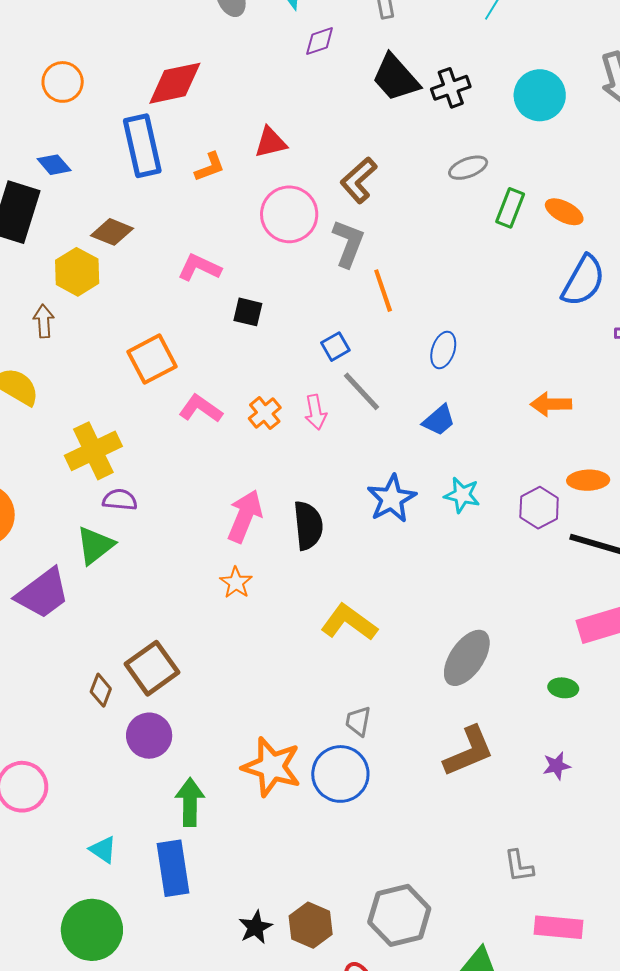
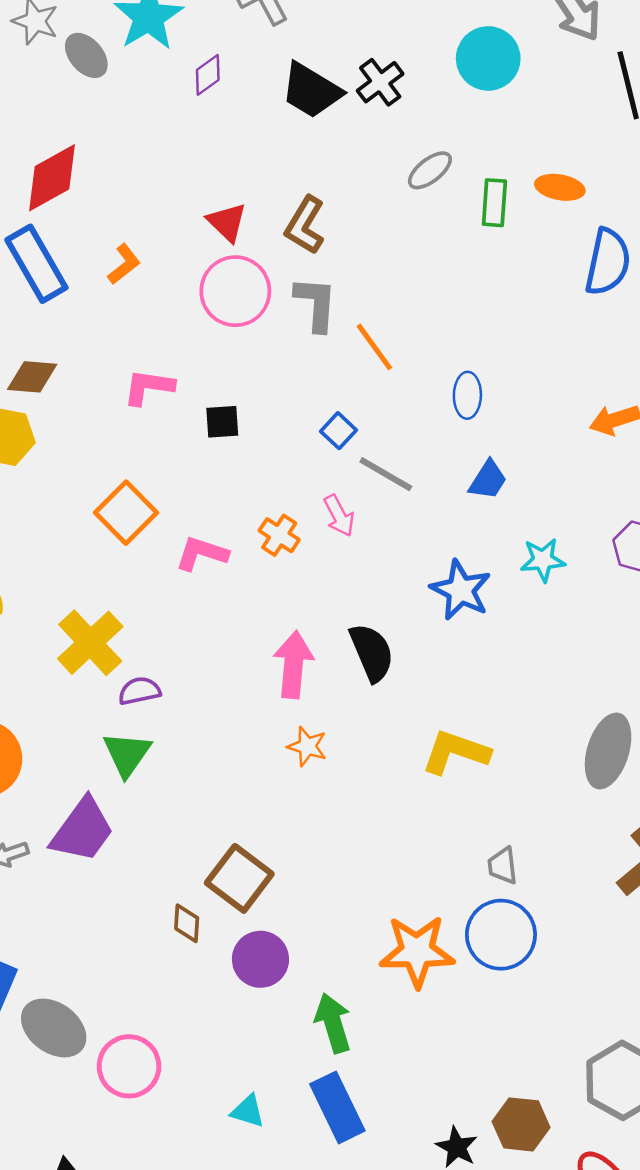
red triangle: (271, 142) -> (227, 222), moved, turned -45

